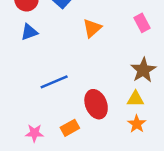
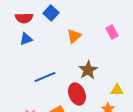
brown star: (143, 70) -> (88, 70), moved
yellow triangle: (135, 99) -> (117, 90), moved

